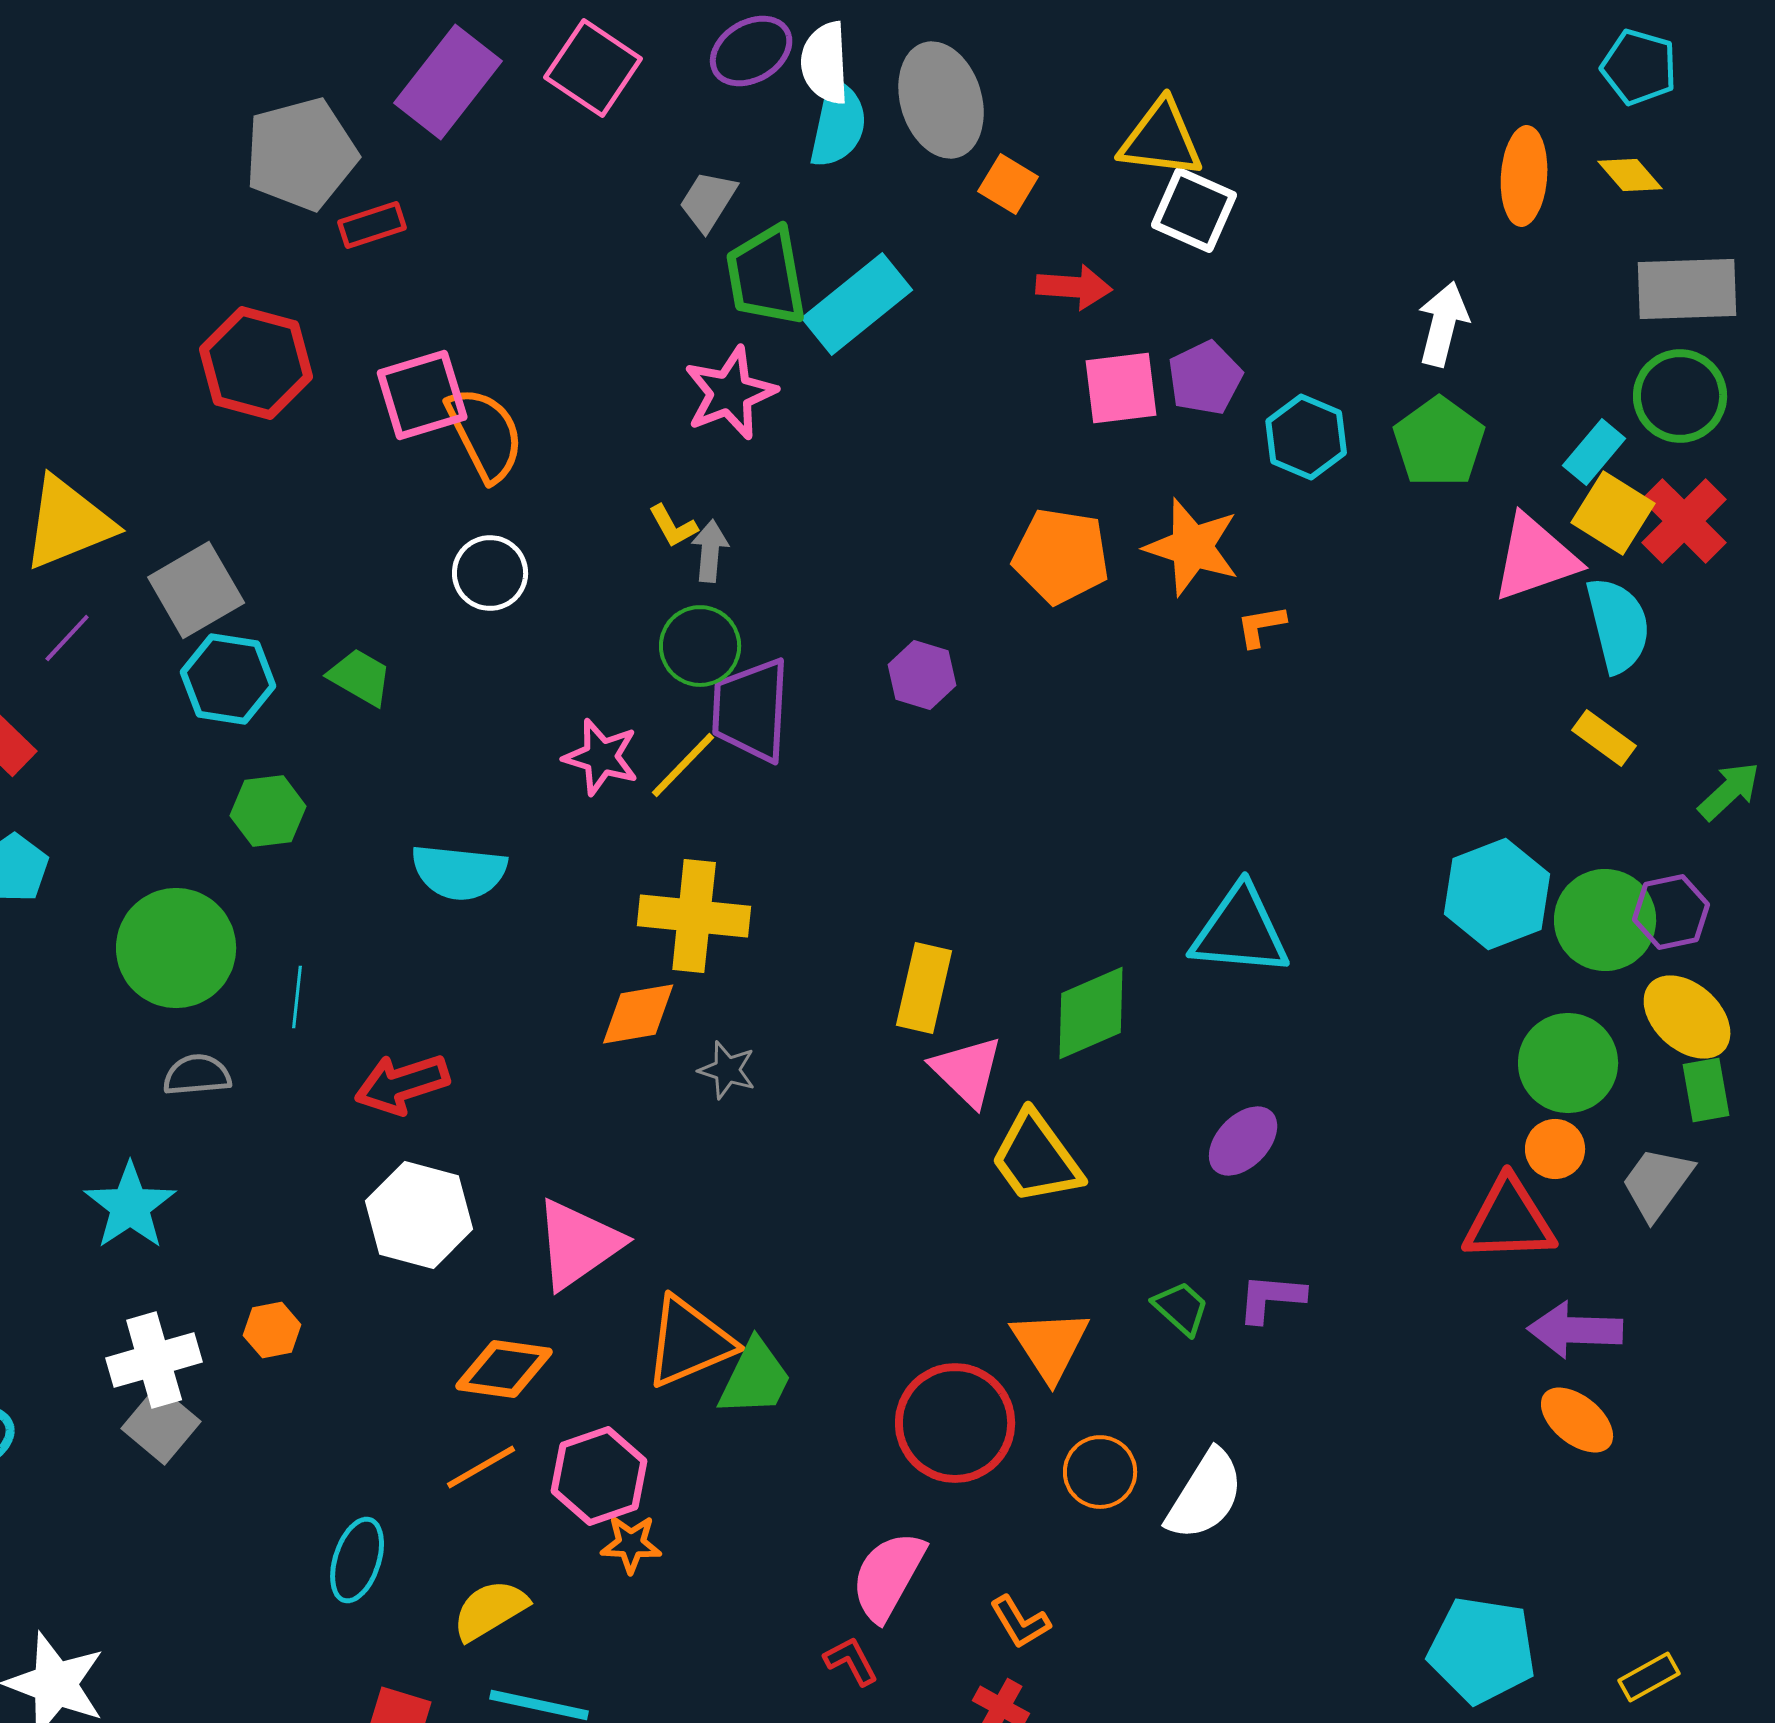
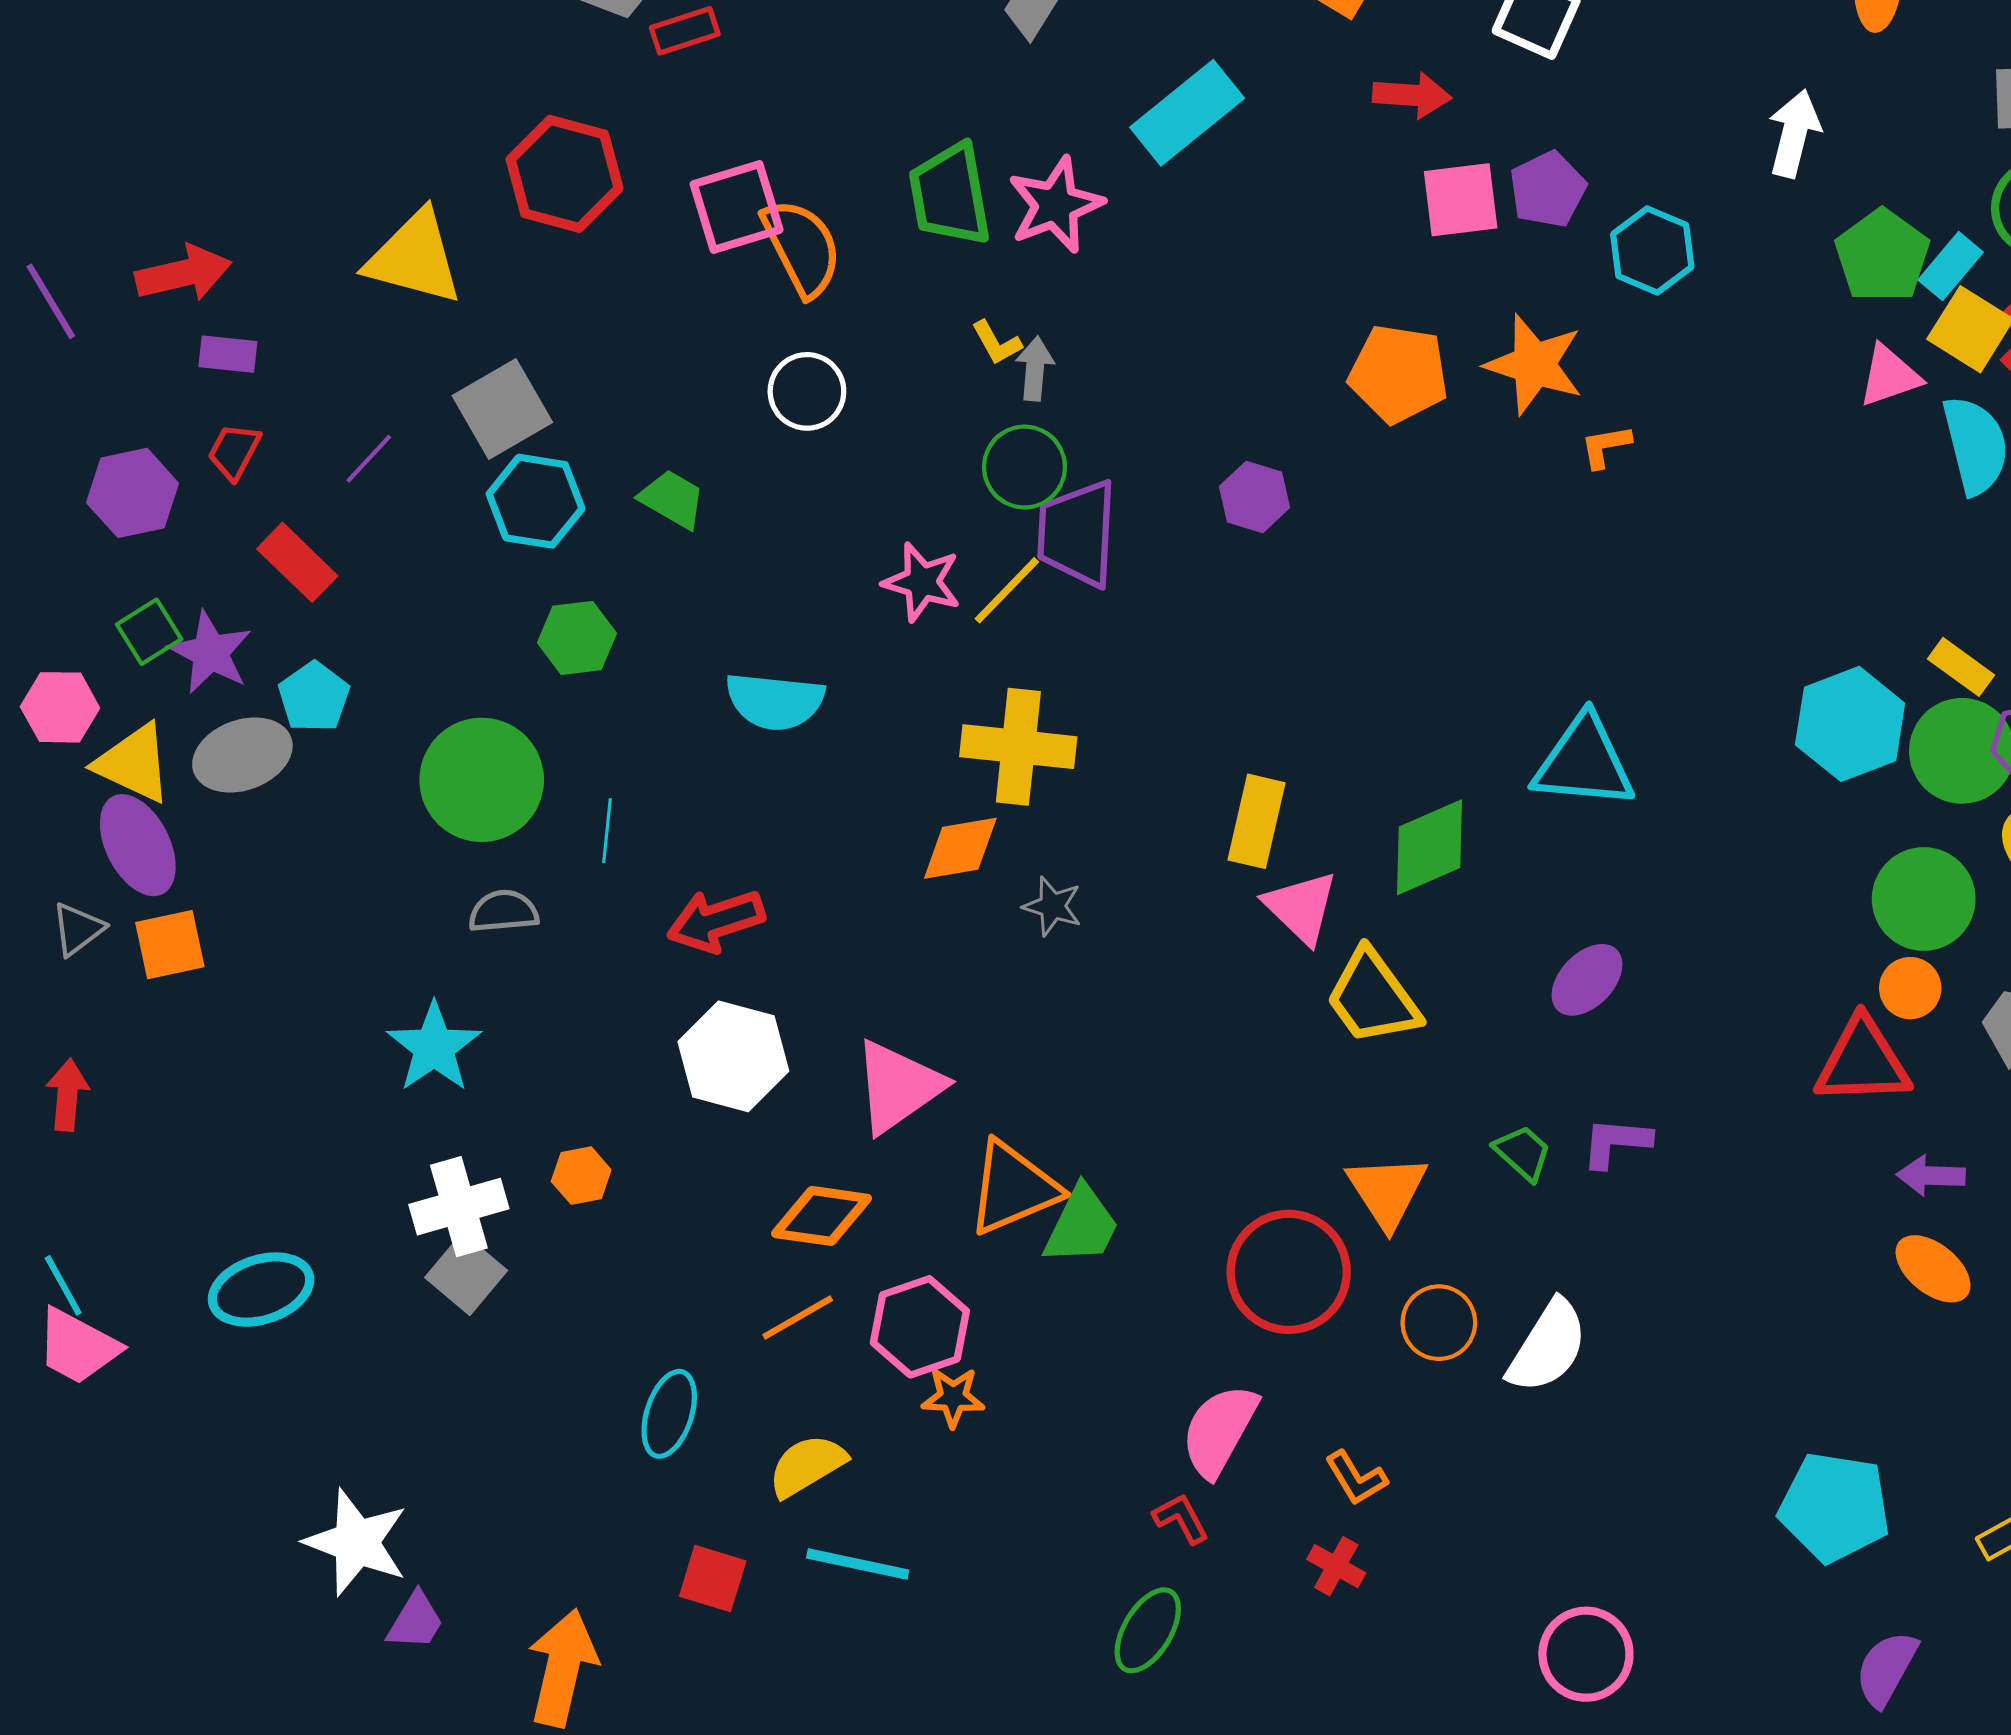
green trapezoid: (766, 276) -> (950, 195), moved
green pentagon: (1439, 442) -> (1882, 256), moved
yellow triangle: (68, 523) -> (414, 258), moved, turned 37
pink triangle: (1535, 558) -> (1889, 376), size x0.7
yellow rectangle: (1604, 738) -> (1961, 667), moved
purple arrow: (1575, 1330) -> (1931, 1176), size x0.7

